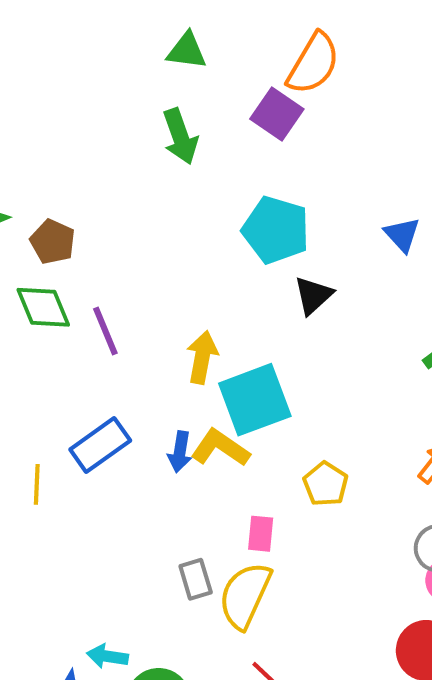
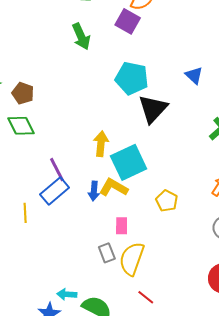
black triangle: (313, 295) -> (153, 109), size x1.5
purple line: (105, 331) -> (57, 170), moved
pink rectangle: (261, 534) -> (122, 226), moved

